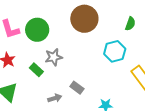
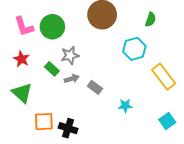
gray arrow: (55, 98) -> (72, 79), moved

